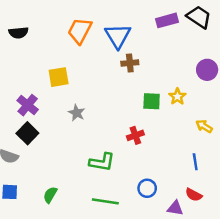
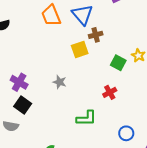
orange trapezoid: (80, 31) -> (51, 16), turned -40
yellow square: (59, 77) -> (80, 50), moved
green square: (152, 101) -> (118, 63), turned 35

